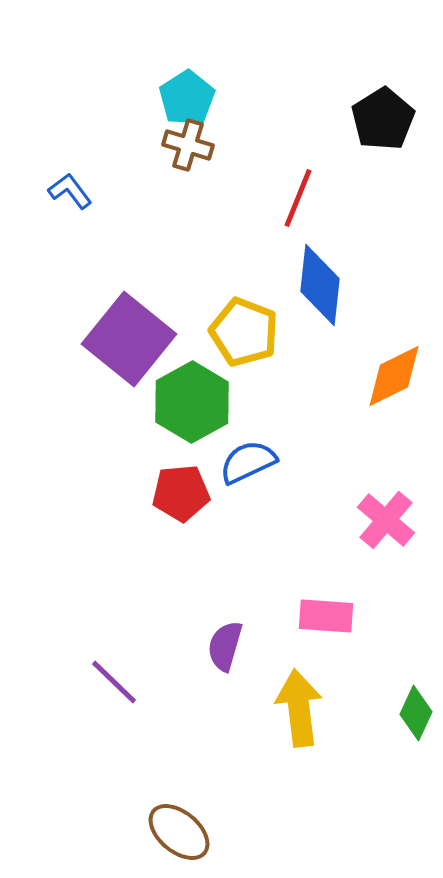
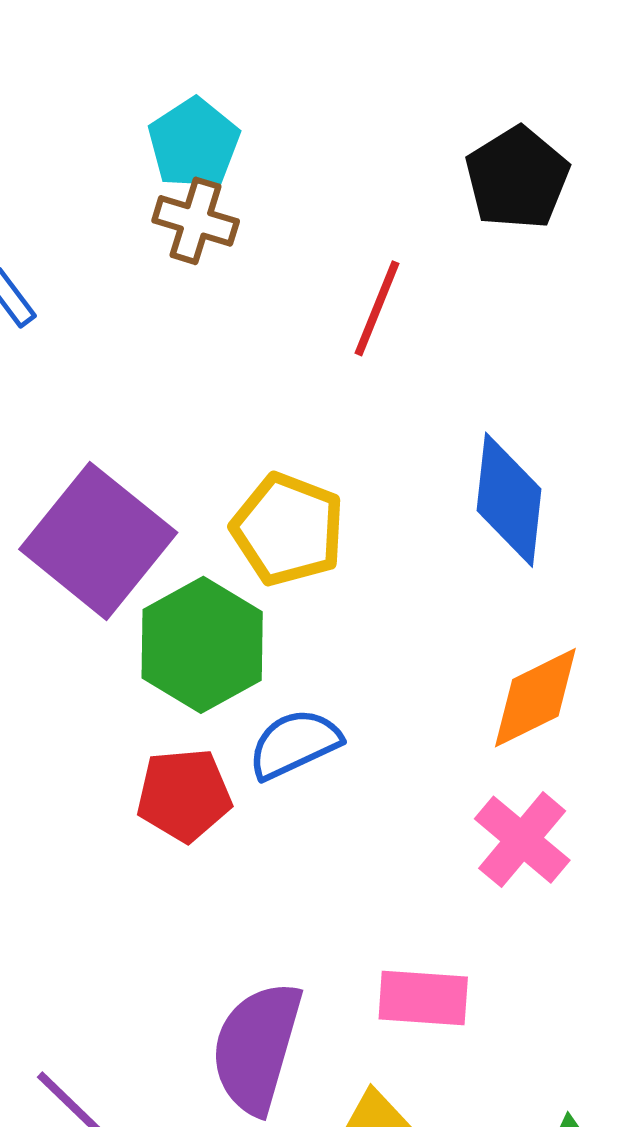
blue diamond: (320, 285) -> (509, 500), moved
orange diamond: (394, 376) -> (535, 698), moved
purple semicircle: (225, 646) -> (257, 1047), size x1.6

